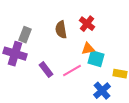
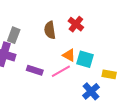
orange triangle: (88, 49) -> (69, 55), moved, turned 40
purple rectangle: (46, 70) -> (35, 70), turned -35

